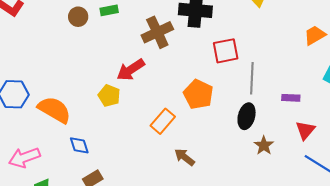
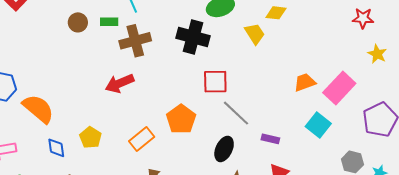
brown cross: (157, 32) -> (135, 41), moved
gray line: (252, 78) -> (236, 113), turned -60
yellow pentagon: (109, 96) -> (91, 137), moved

